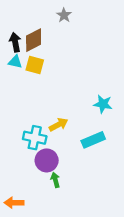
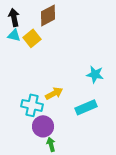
brown diamond: (34, 40) -> (48, 15), moved
yellow square: (35, 65) -> (32, 38), turned 36

